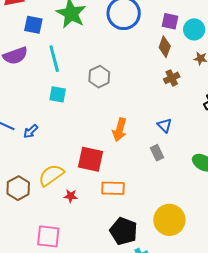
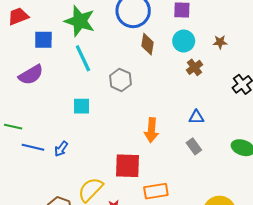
cyan circle: (194, 29) -> (184, 41), moved
brown diamond: (165, 47) -> (147, 44), moved
cyan line: (54, 59) -> (83, 58), moved
blue triangle: (165, 125) -> (196, 117), turned -35

